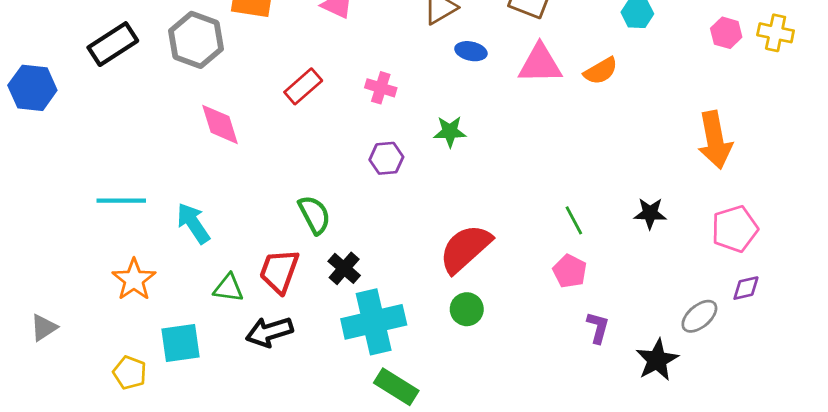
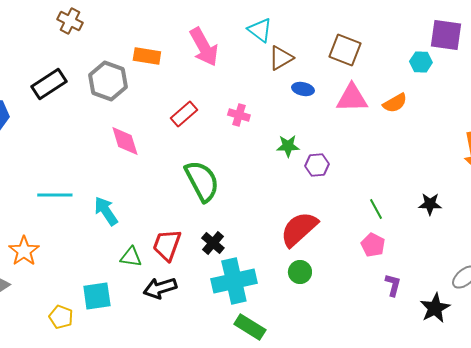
purple hexagon: (386, 158) -> (317, 165), moved
green semicircle: (314, 215) -> (202, 181), moved, size x1.5
orange star: (134, 280) -> (24, 251), moved

